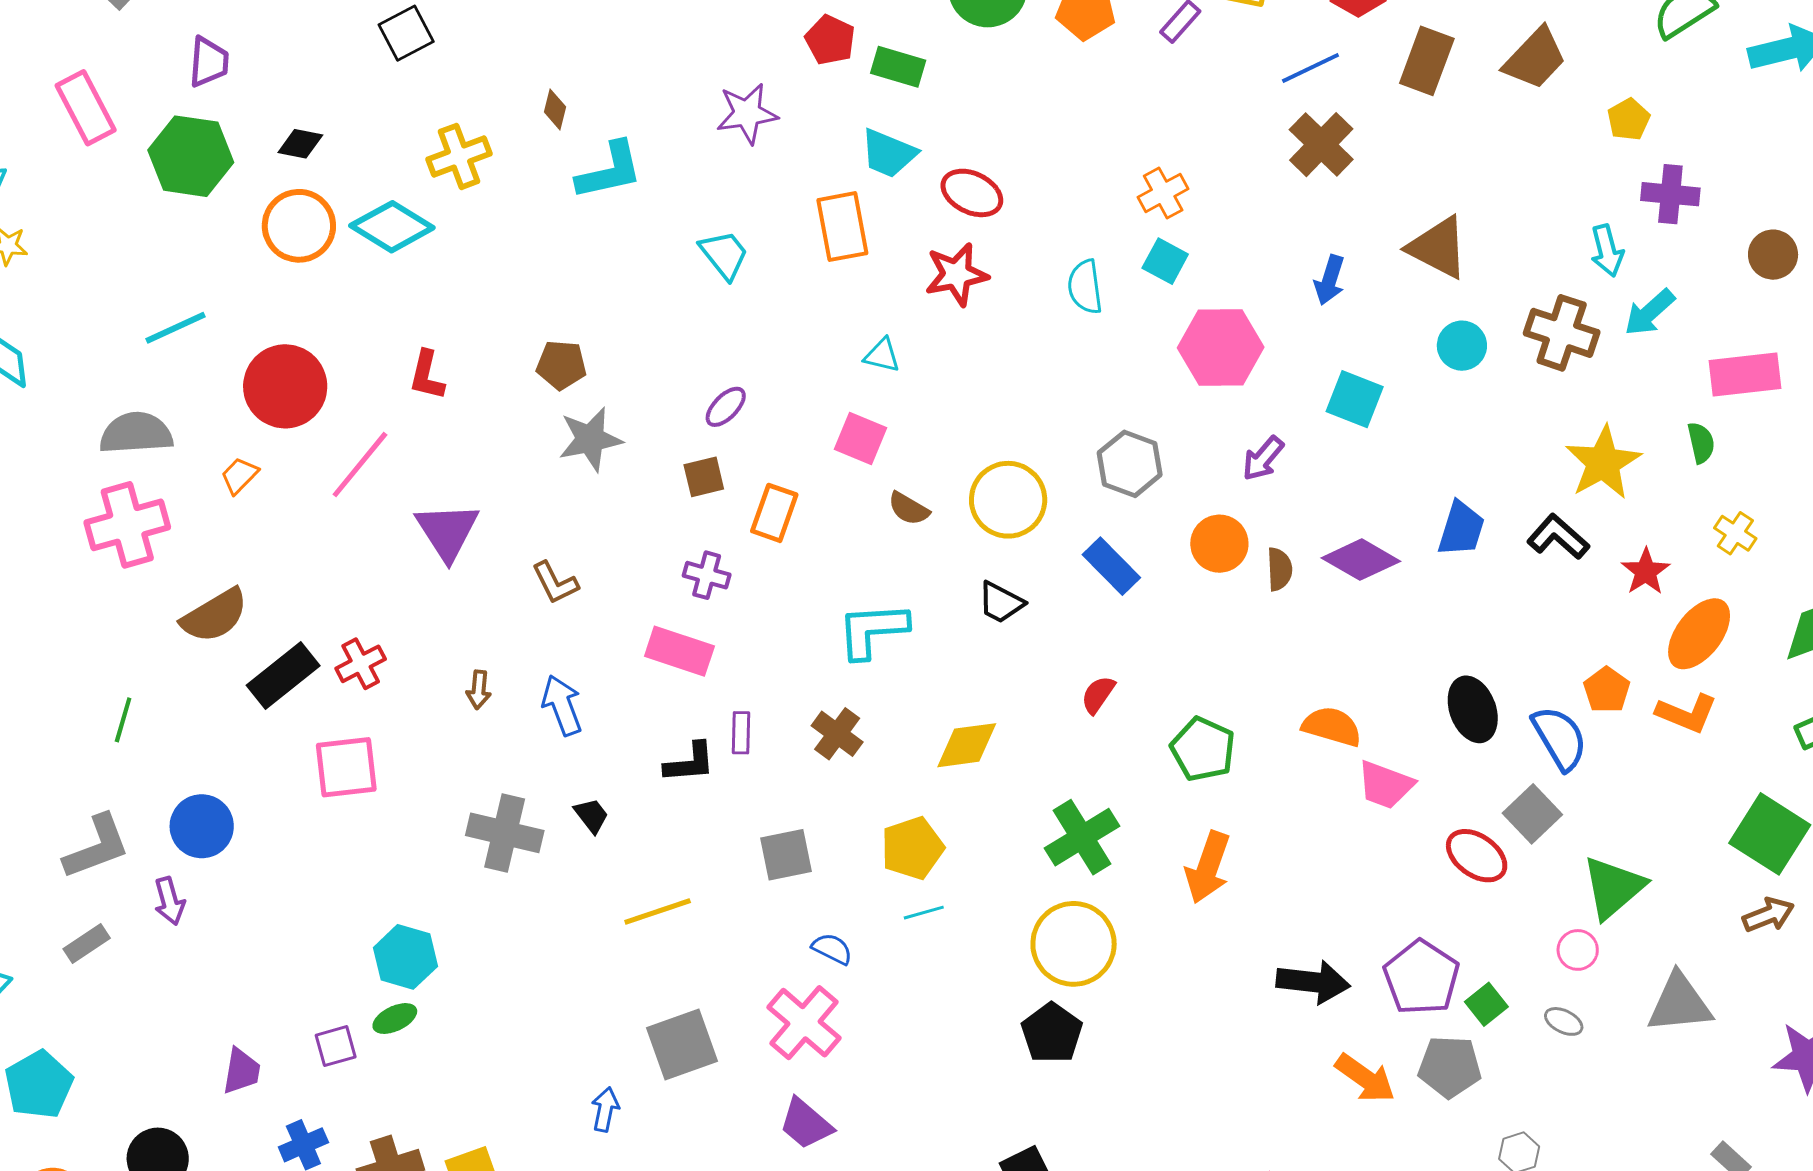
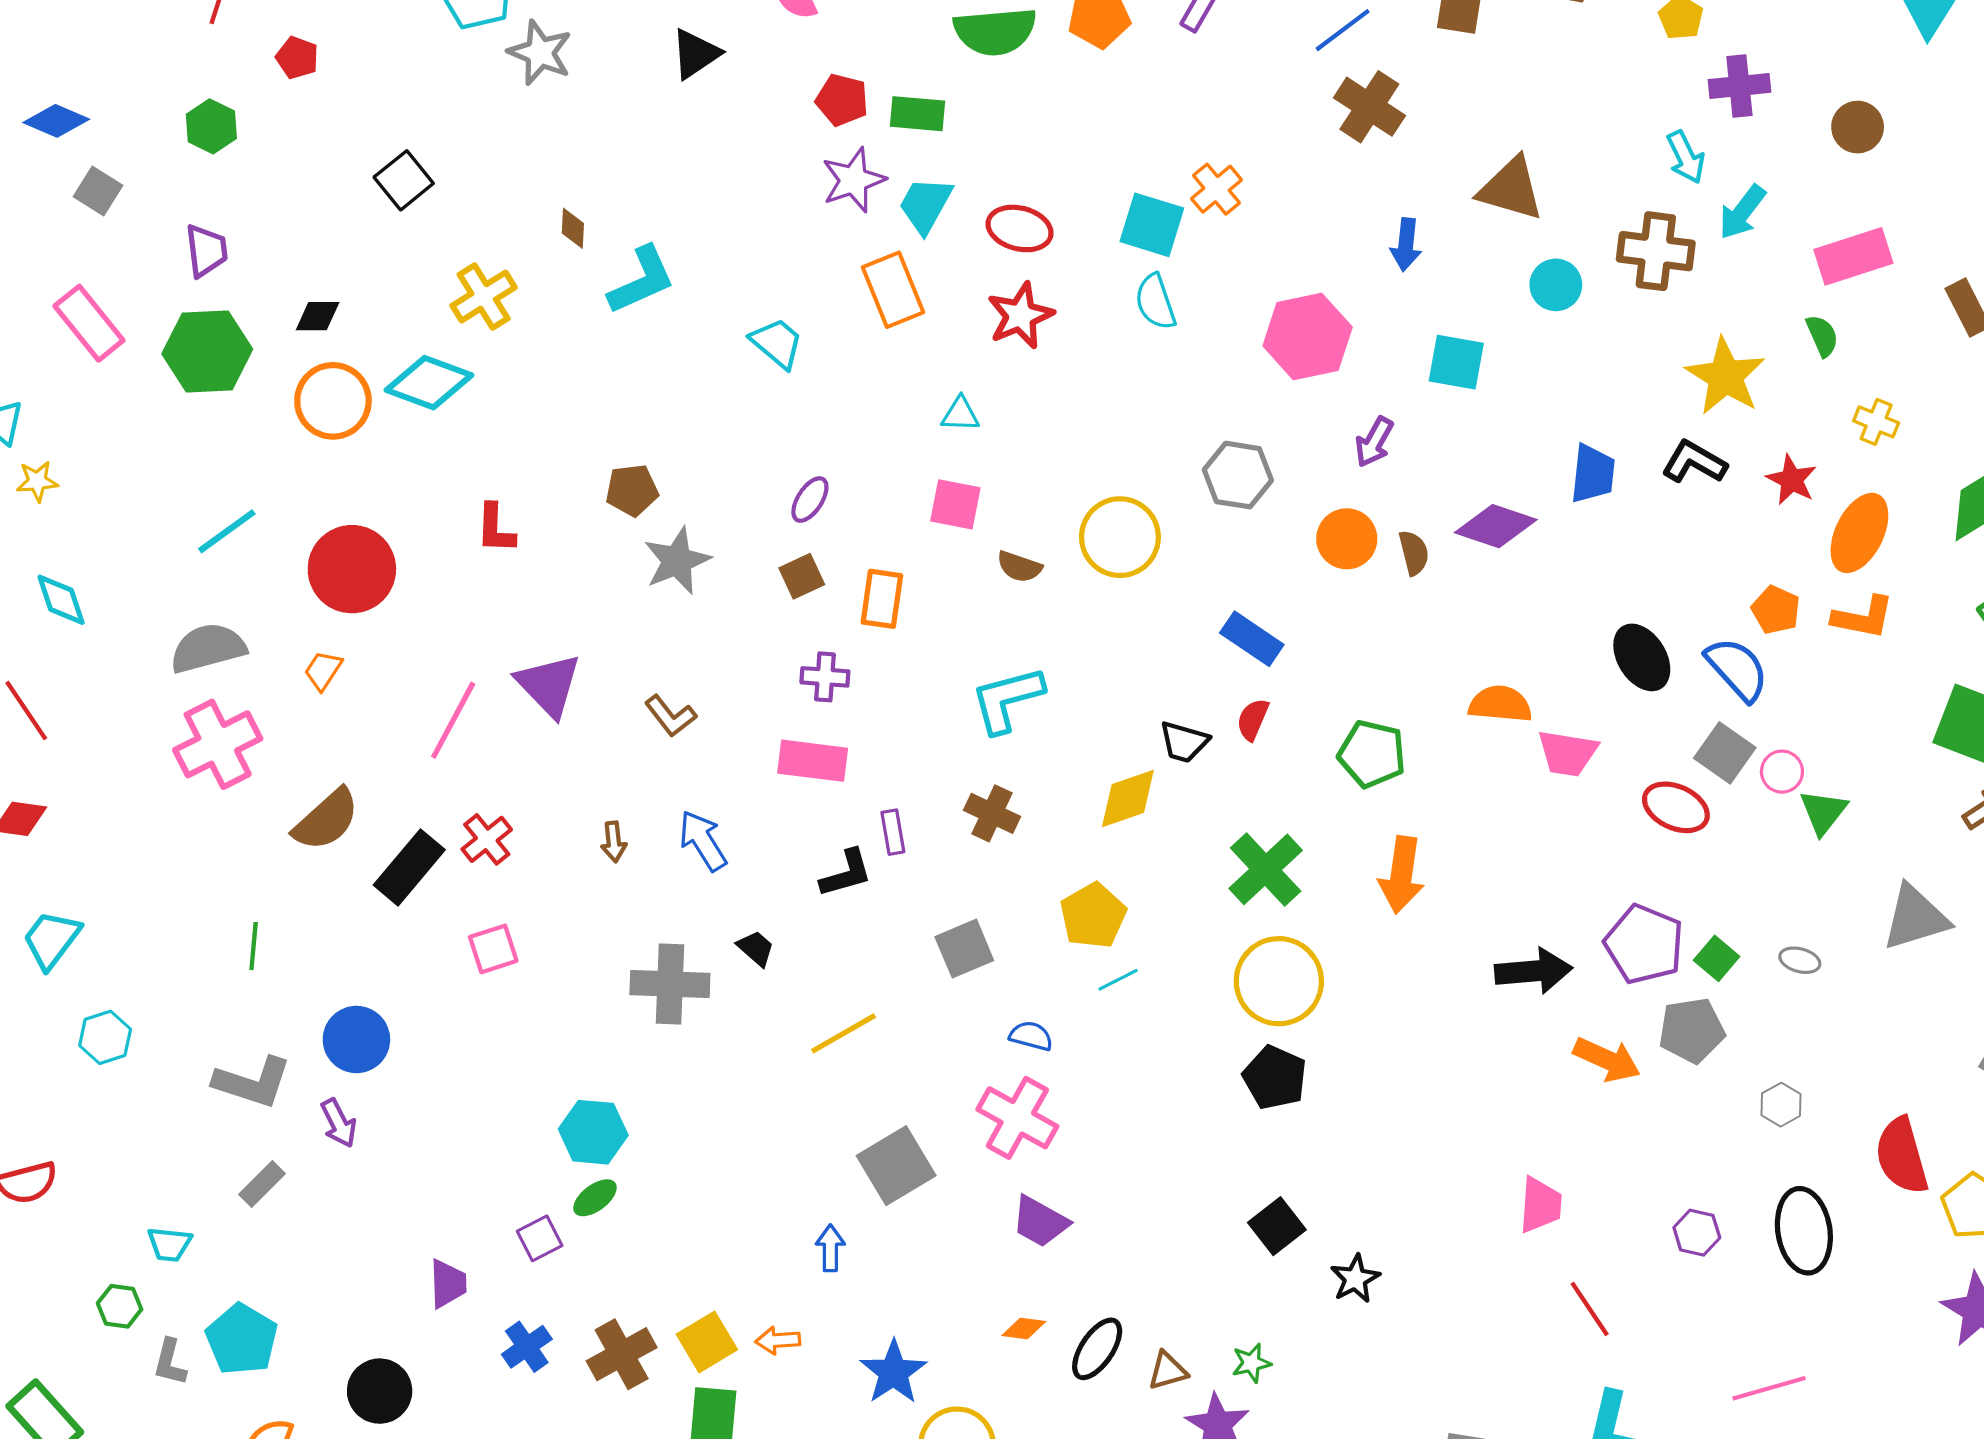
purple star: (747, 113) -> (853, 180), moved
cyan trapezoid: (888, 153) -> (925, 205), turned 108
cyan square: (1165, 261) -> (1152, 225), moved, size x1.4
pink line: (360, 465) -> (453, 720), moved
blue rectangle: (1111, 566) -> (1252, 639), moved
black trapezoid: (1001, 603) -> (1184, 742), moved
pink square: (346, 767) -> (493, 949), size x0.7
gray L-shape: (97, 847) -> (253, 1082), turned 50
green triangle: (1613, 887) -> (1823, 812), size x0.7
pink circle: (1578, 950) -> (1782, 772), moved

